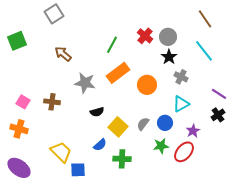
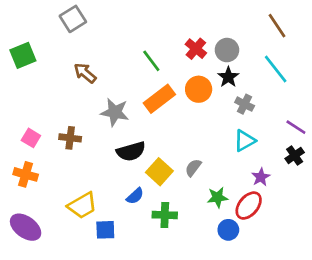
green line: (112, 45) -> (151, 61), turned -66
orange circle: (147, 85) -> (199, 89), moved
black semicircle: (97, 112) -> (131, 151), size x1.5
blue circle: (165, 123) -> (228, 230), moved
yellow trapezoid: (61, 152) -> (82, 206), turned 105

